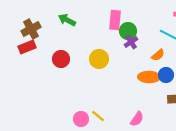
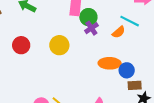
orange semicircle: (158, 55) -> (119, 32), moved
blue circle: (166, 75) -> (127, 70), moved

